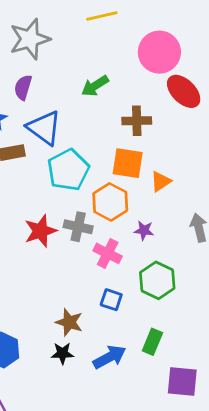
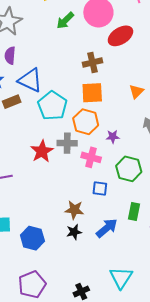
green arrow: (95, 86) -> (65, 21), moved
red ellipse: (184, 91) -> (120, 36), turned -65
orange triangle: (161, 181) -> (136, 91), moved

